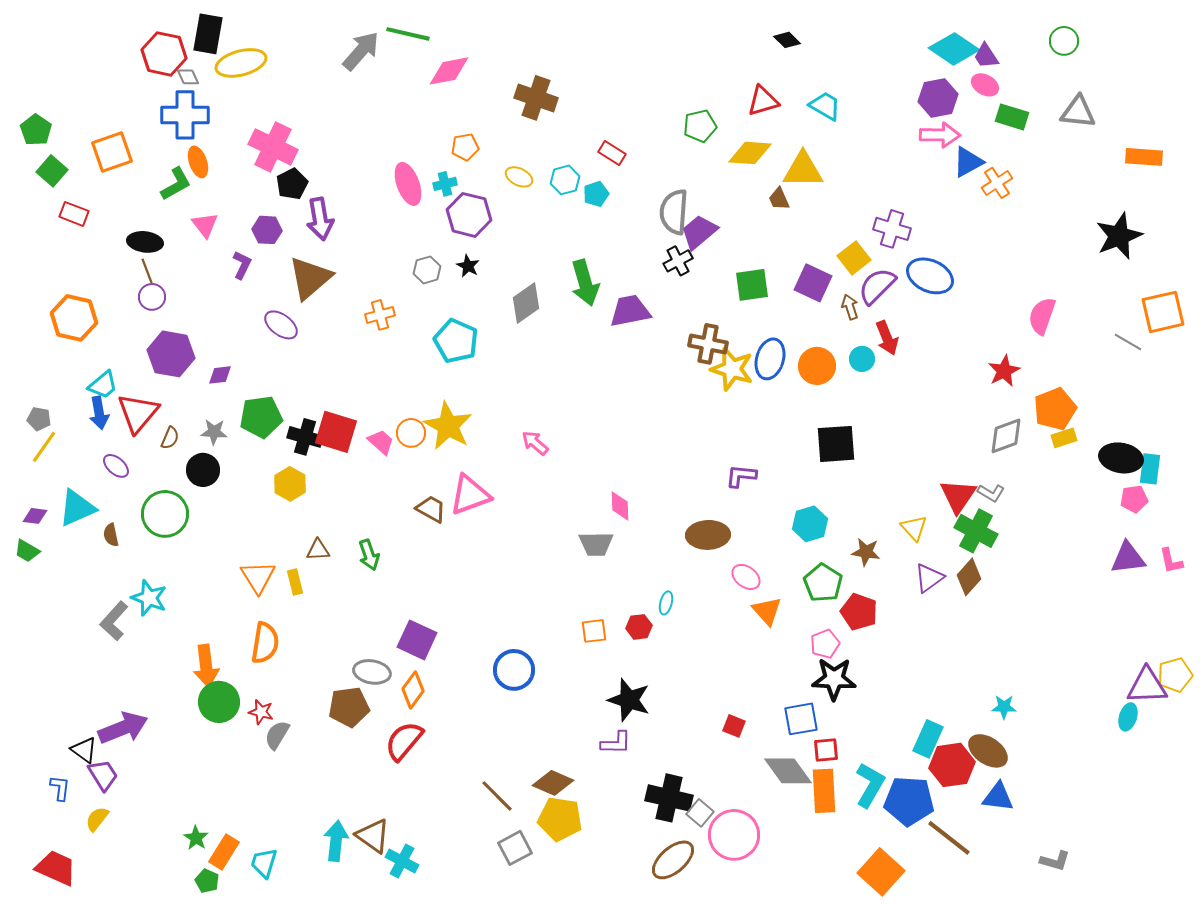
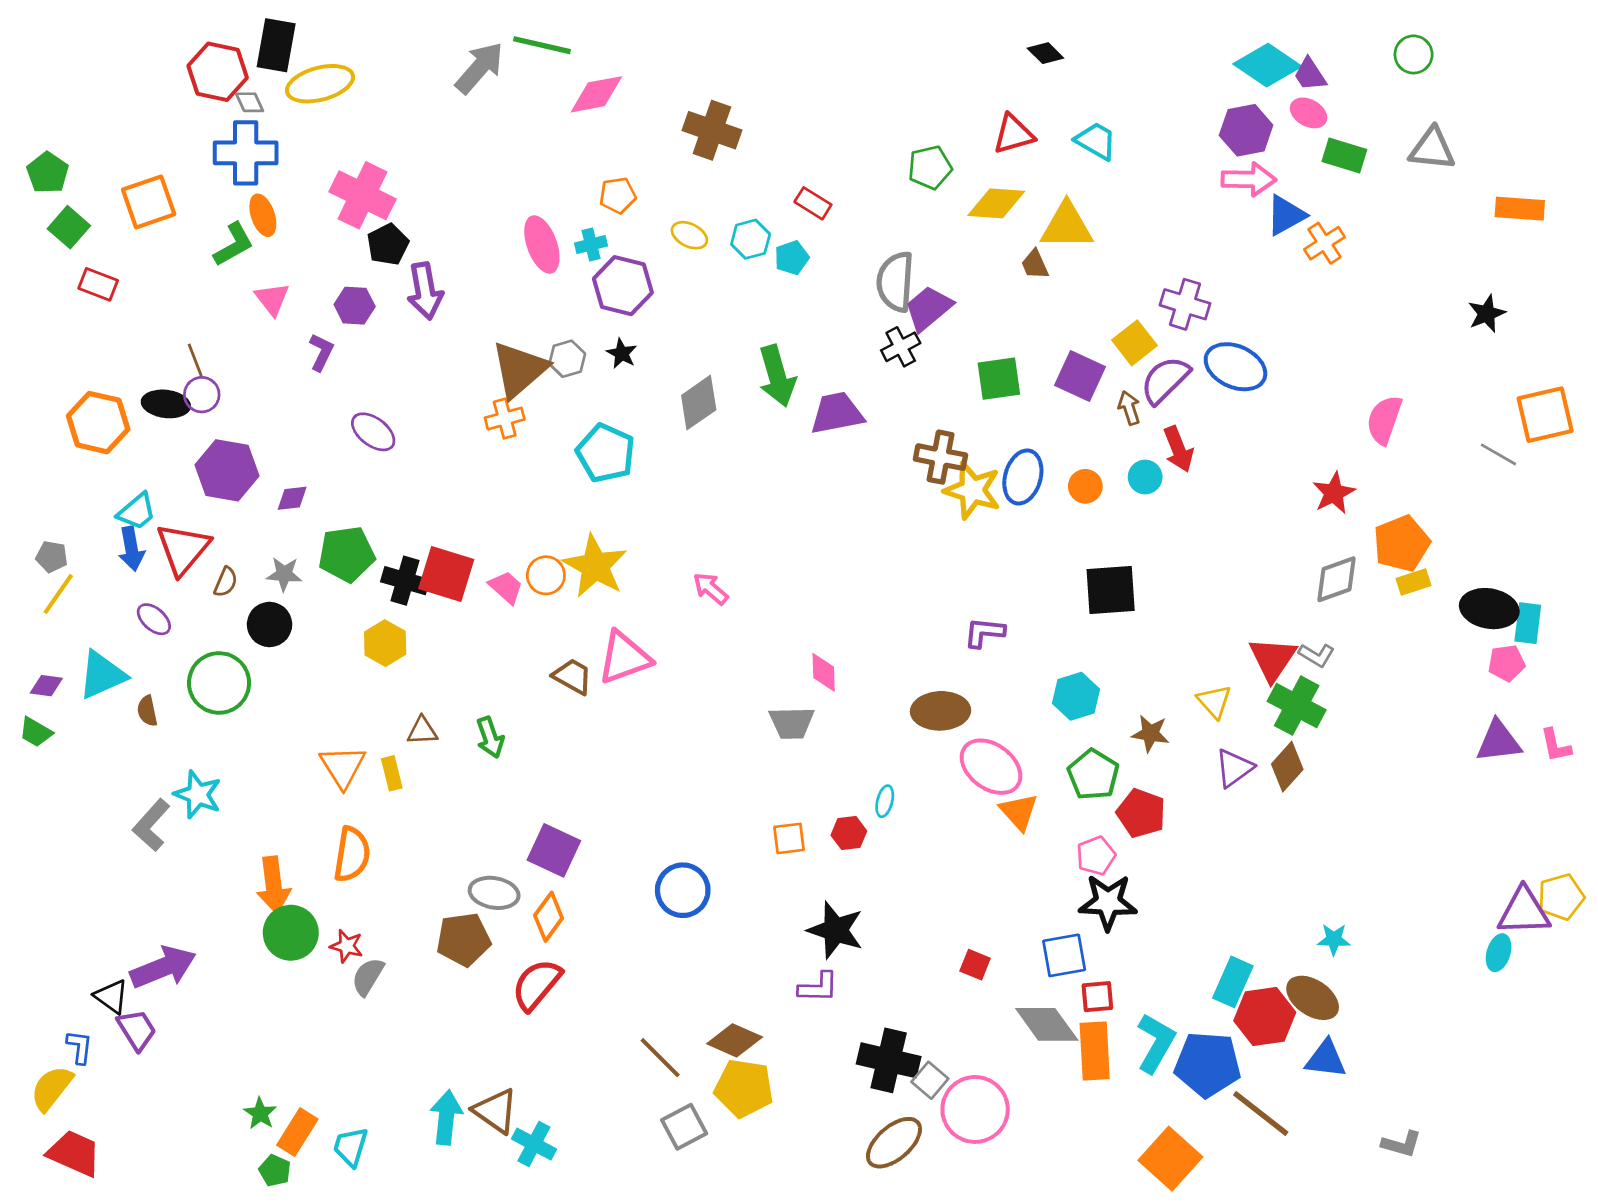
black star: (1119, 236) -> (1487, 314), size x0.6
black ellipse: (145, 242) -> (166, 404), moved
brown triangle: (310, 278) -> (519, 369), moved
orange circle: (817, 366) -> (1085, 486), size x0.7
pink ellipse: (746, 577) -> (991, 767), size x1.6
yellow semicircle: (97, 819) -> (52, 1088), moved, size x1.4

